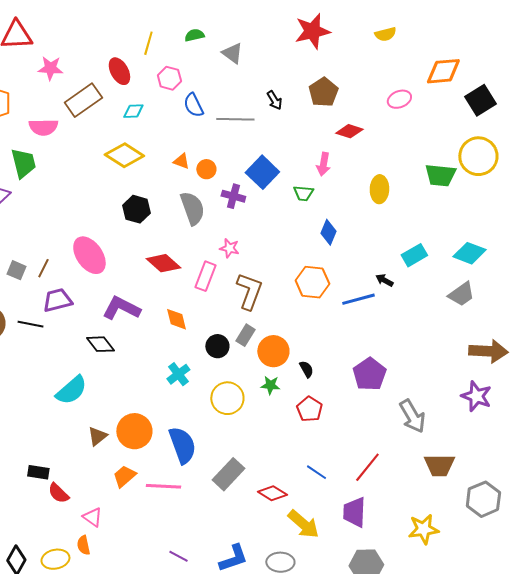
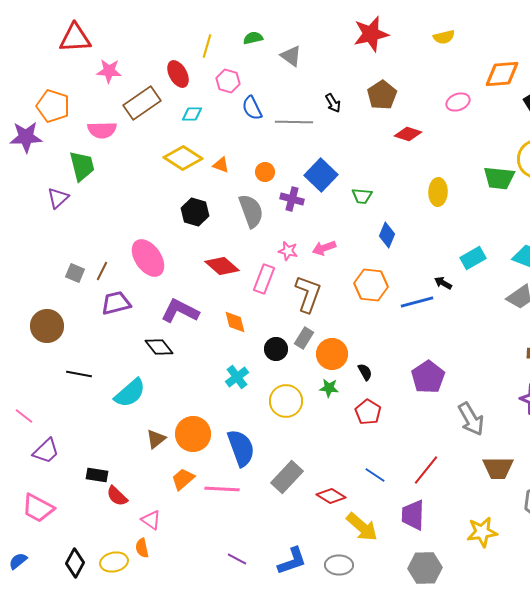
orange triangle: (181, 161) -> (221, 165), moved
pink arrow: (323, 164) -> (324, 248), moved, turned 60
black line: (30, 324) -> (79, 374), moved

